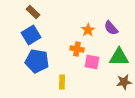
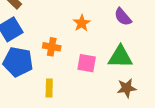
purple semicircle: (111, 28) -> (123, 17), moved
orange cross: (77, 49) -> (52, 47), moved

